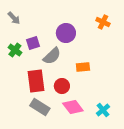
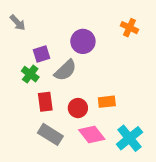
green cross: (15, 50) -> (30, 74), moved
orange rectangle: (83, 67) -> (107, 102), moved
red rectangle: (36, 81) -> (45, 102), size x0.7
cyan cross: (103, 110) -> (129, 138), size x1.5

